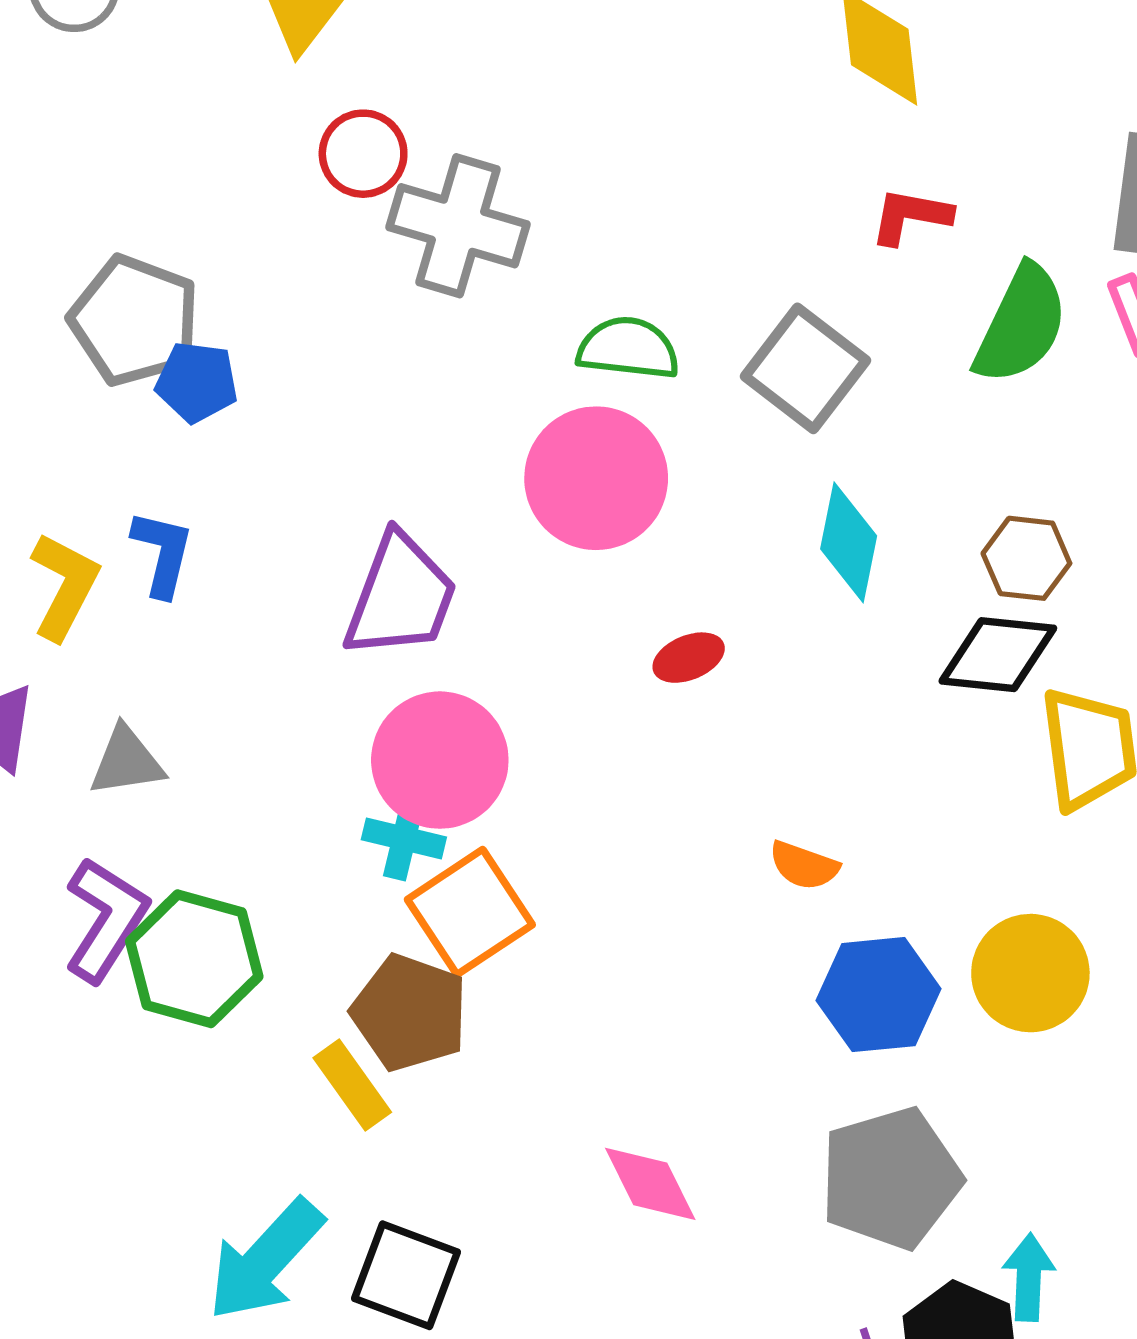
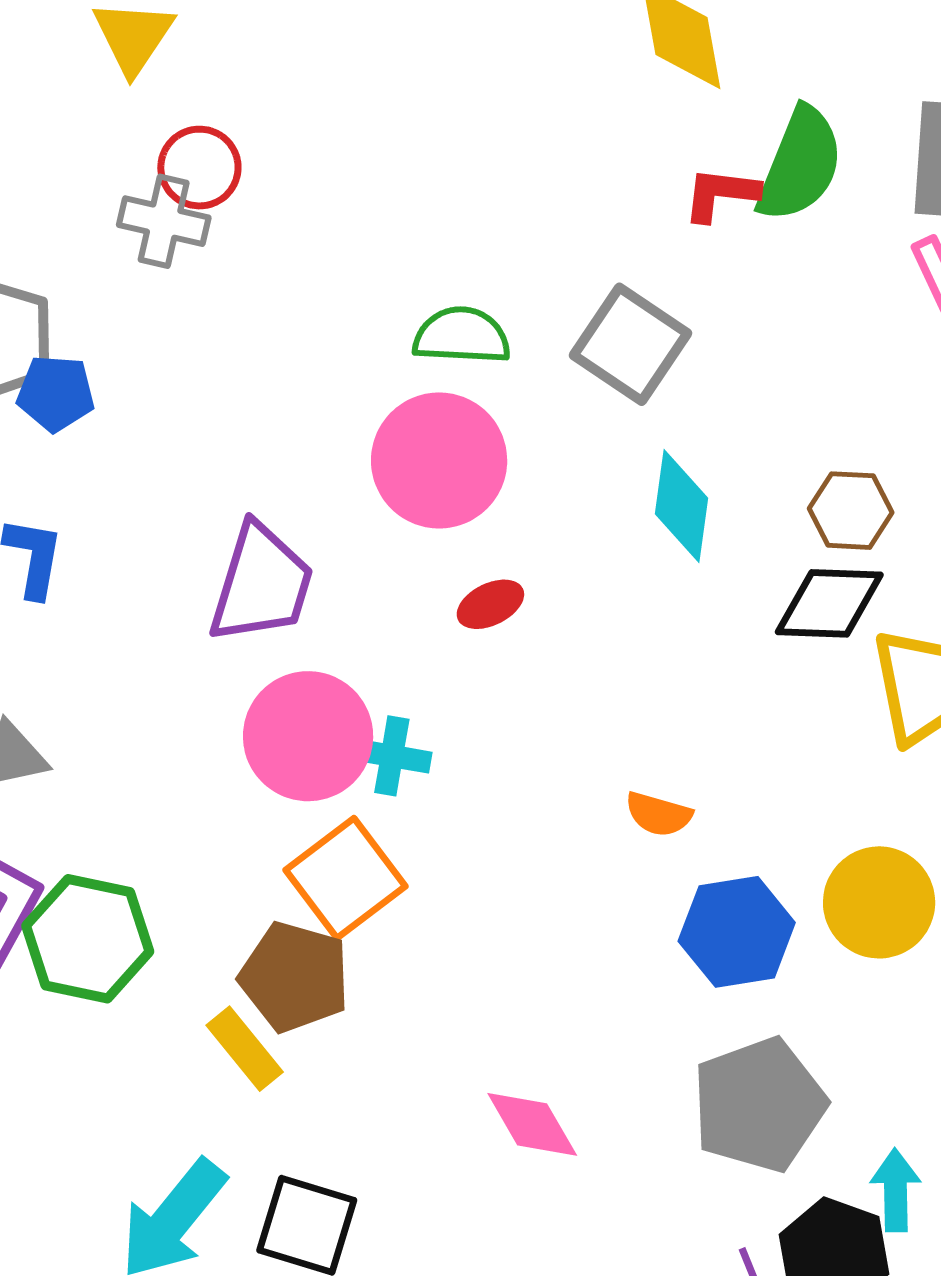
gray cross: (458, 226) -> (164, 221), moved, size x0.7
green semicircle: (1021, 324) -> (800, 164), moved
red ellipse: (689, 658) -> (490, 604), moved
cyan cross: (404, 838) -> (392, 756), moved

